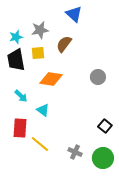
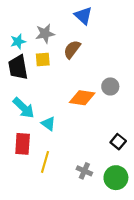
orange diamond: (51, 79) -> (82, 98), moved
cyan arrow: (21, 96) -> (24, 108), size x1.5
yellow line: (40, 144) -> (45, 162), turned 66

